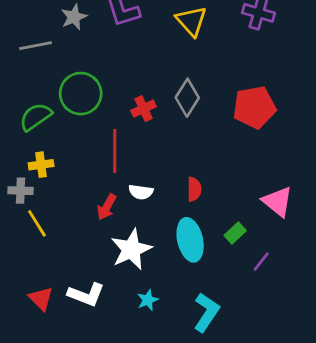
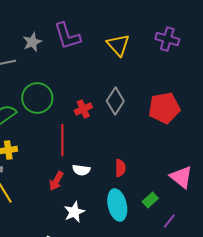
white star: (131, 249) -> (74, 212), size x0.7

